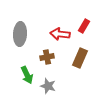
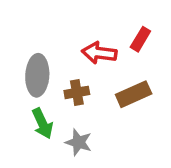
gray ellipse: (20, 34) -> (37, 75), moved
brown rectangle: (80, 58) -> (134, 94), turned 42

